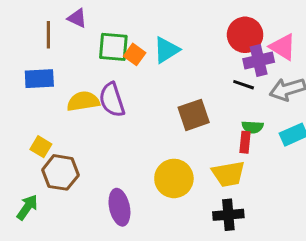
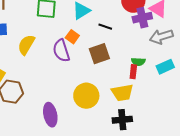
orange square: (135, 54) -> (72, 37), moved
black line: (244, 85) -> (105, 27), moved
purple semicircle: (112, 100) -> (61, 51), moved
yellow semicircle: (83, 101) -> (26, 45), turned -50

